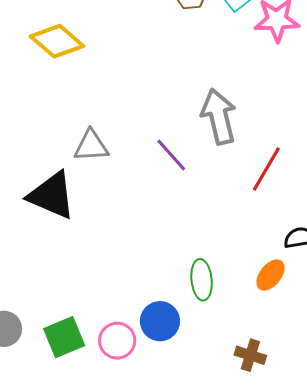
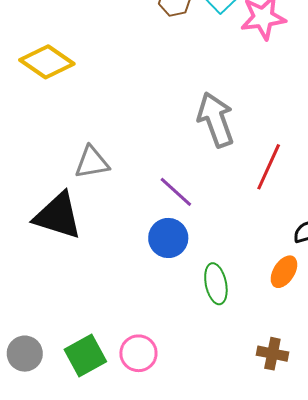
purple line: (171, 155) -> (176, 192), moved
blue circle: (160, 321) -> (168, 238), moved

